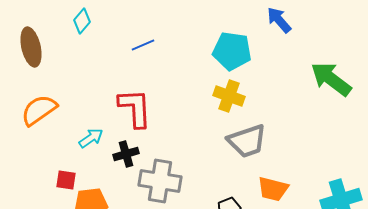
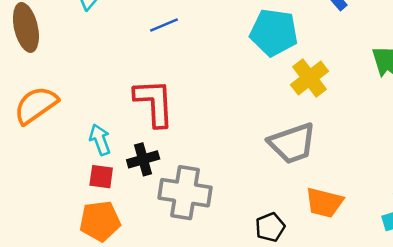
yellow cross: (229, 96) -> (310, 78), moved, turned 32
cyan arrow: (91, 138) -> (100, 140), turned -75
red square: (66, 180) -> (101, 177), moved

